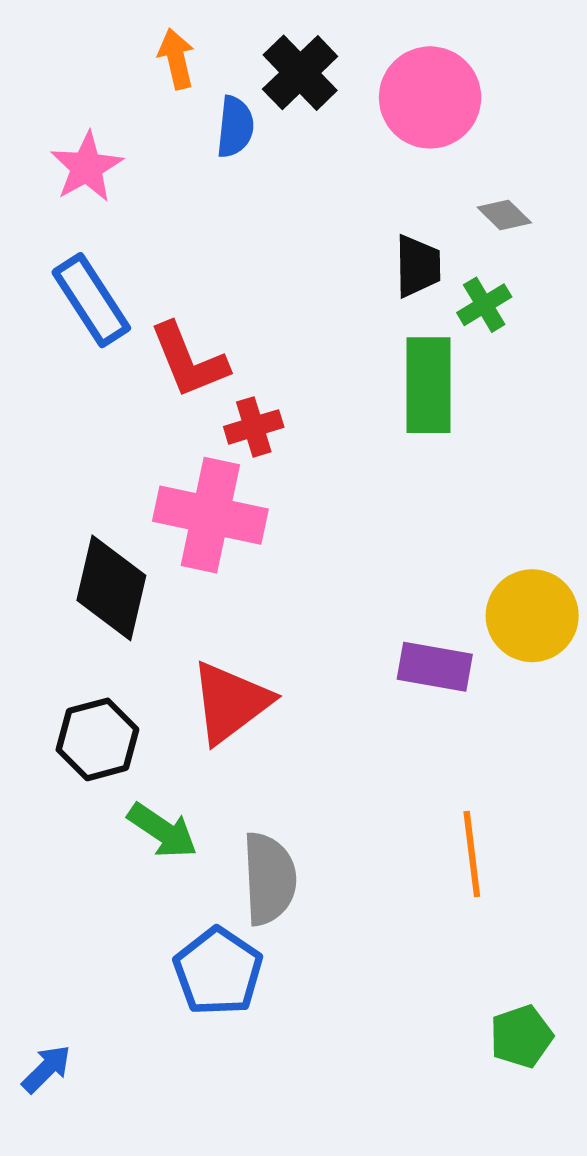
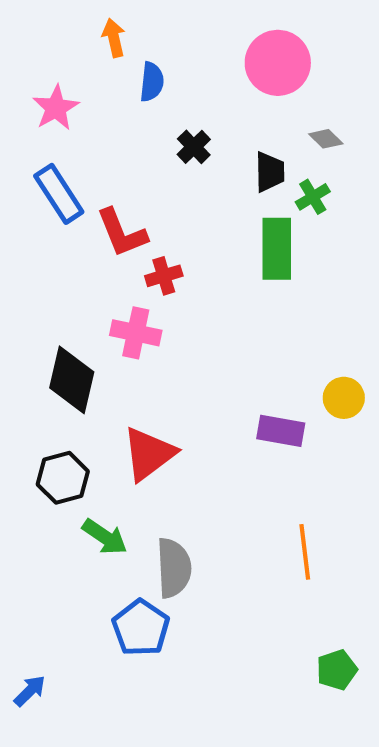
black cross: (300, 73) -> (194, 147), moved, size x0.7
pink cross: (210, 515) -> (136, 333), size x0.7
yellow circle: (532, 616) -> (344, 398), size x0.7

